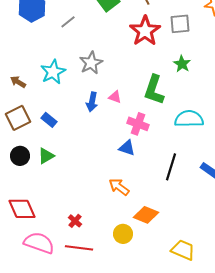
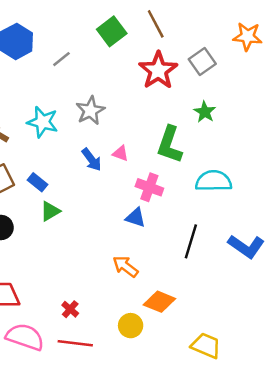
gray square: (180, 24) -> (202, 62), turned -30
cyan star: (53, 72) -> (43, 122), turned -30
blue arrow: (92, 102) -> (92, 160), turned -48
green triangle: (46, 156) -> (50, 211), moved

